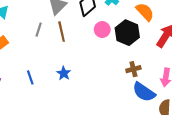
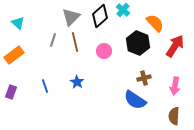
pink circle: (102, 30) -> (104, 51), moved
blue semicircle: (144, 92) -> (135, 100), moved

